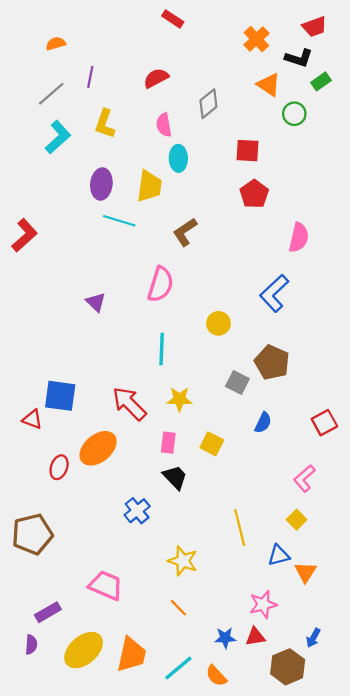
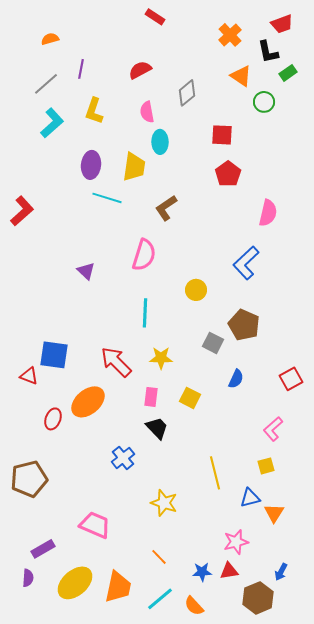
black L-shape: (299, 58) -> (268, 52), turned 60
yellow square: (297, 520) -> (266, 466), turned 30
orange line: (178, 608) -> (159, 557), moved

